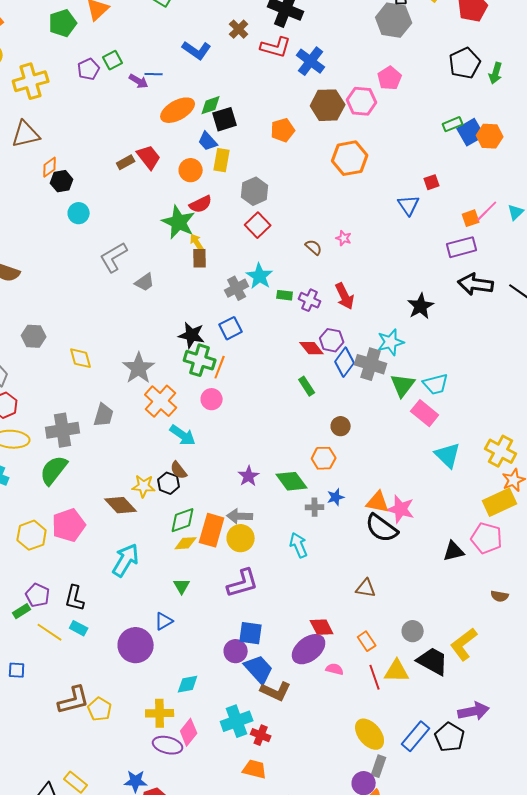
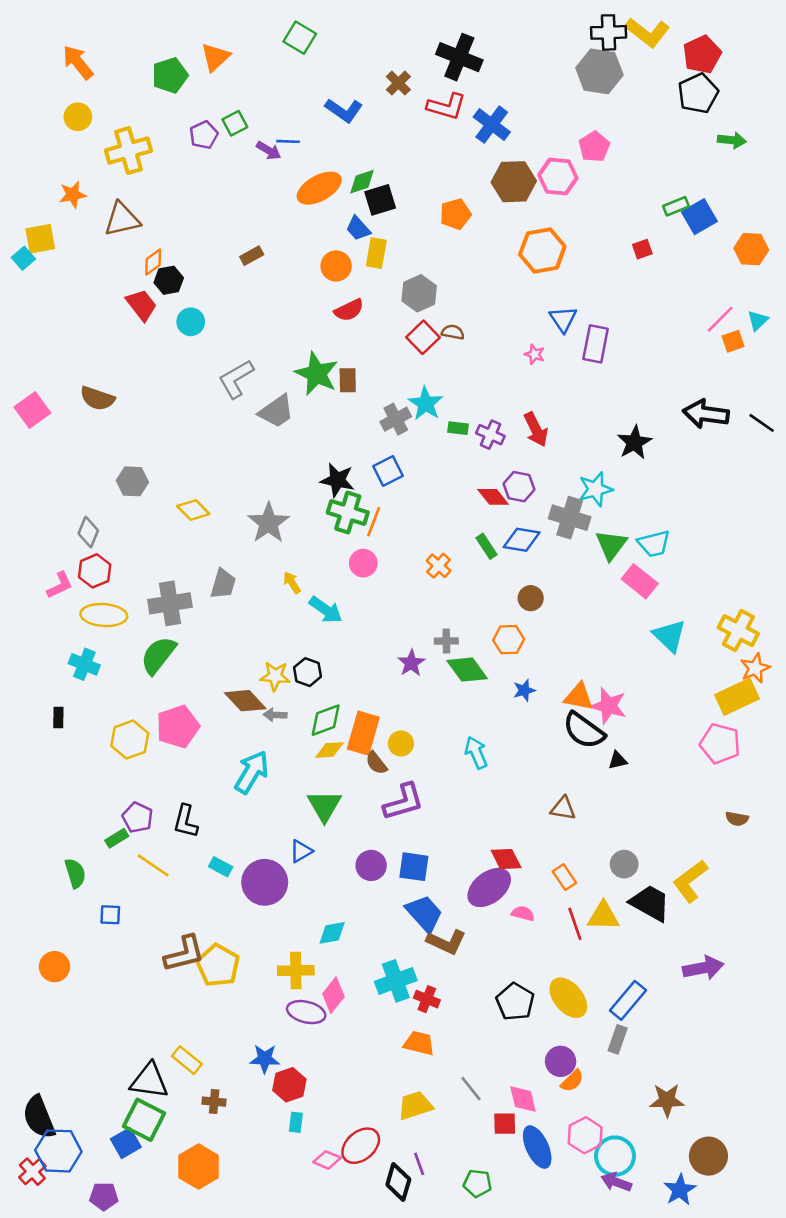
black pentagon: (465, 63) -> (698, 93), moved
green arrow: (496, 73) -> (732, 140), turned -100
orange hexagon: (490, 136) -> (751, 249), moved
red trapezoid: (149, 157) -> (141, 305), moved
red square: (432, 182) -> (642, 249), moved
blue triangle: (409, 205) -> (563, 319), moved
orange square: (471, 218) -> (733, 341), moved
green star: (179, 222) -> (317, 374), moved
yellow arrow: (197, 242) -> (292, 583), moved
brown semicircle: (314, 247) -> (453, 332), moved, turned -30
purple rectangle: (462, 247) -> (596, 344), moved, turned -64
gray trapezoid: (145, 282) -> (276, 411), size x1.4
yellow diamond: (81, 358) -> (193, 510), turned -30
blue diamond: (345, 362) -> (522, 540), moved, turned 64
orange cross: (161, 401) -> (439, 566), moved, size x0.6
brown semicircle: (179, 470) -> (376, 763), moved
gray cross: (315, 507) -> (446, 641), moved
gray arrow: (240, 516) -> (275, 715), moved, size x0.7
yellow circle: (241, 538) -> (401, 743), size x0.7
black triangle: (454, 551) -> (618, 760), moved, size x0.7
green triangle: (182, 586) -> (324, 806), size x1.6
cyan rectangle: (79, 628) -> (221, 867), moved
purple circle: (236, 651) -> (371, 865), moved
yellow pentagon: (100, 709) -> (218, 965), size x1.4
black pentagon: (450, 737) -> (515, 1002), moved
gray rectangle: (379, 766) -> (618, 1039), moved

